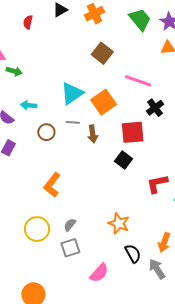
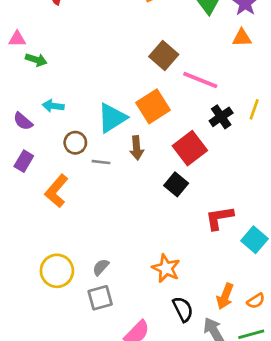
brown square: (102, 53) -> (164, 56), moved
cyan triangle: (72, 93) -> (112, 118), moved
gray line: (73, 122) -> (101, 162), moved
red square: (133, 132) -> (190, 148), turned -35
orange L-shape: (52, 185) -> (56, 191), moved

